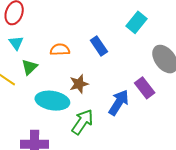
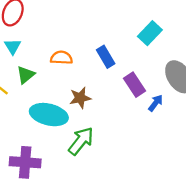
purple rectangle: (145, 88) -> (134, 85), moved
blue arrow: (119, 102) -> (156, 103), moved, size x0.6

